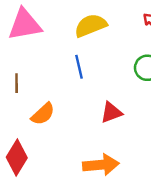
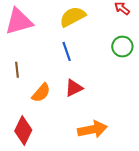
red triangle: (111, 112) -> (74, 88), moved

